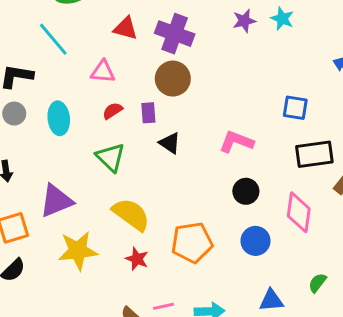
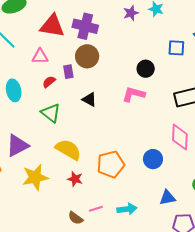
red triangle: (126, 28) -> (52, 26), size x1.5
blue square: (295, 108) -> (176, 48), moved
purple rectangle: (148, 113) -> (68, 72), moved
black circle: (246, 191) -> (146, 69), moved

